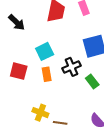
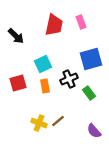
red square: (19, 71) -> (18, 83), turned -30
brown line: (60, 123) -> (58, 121), moved, turned -48

